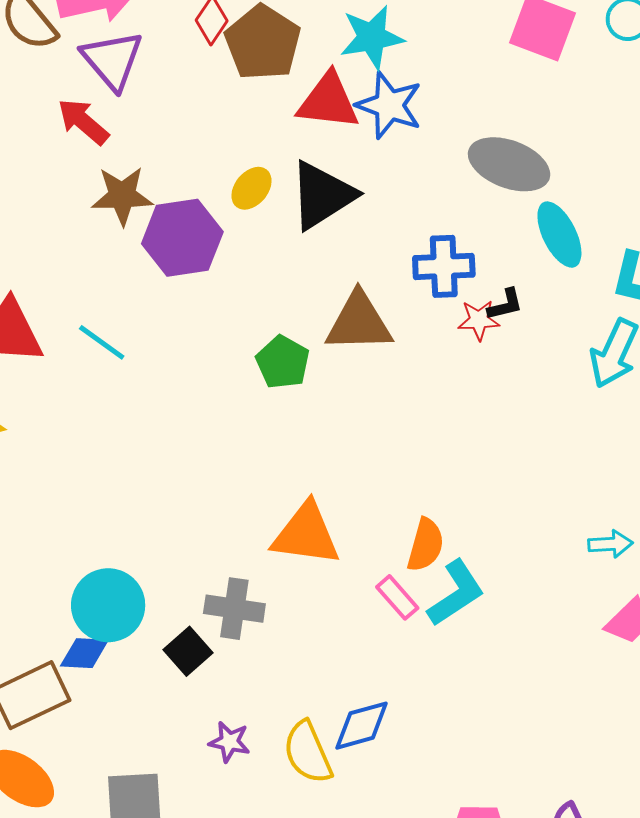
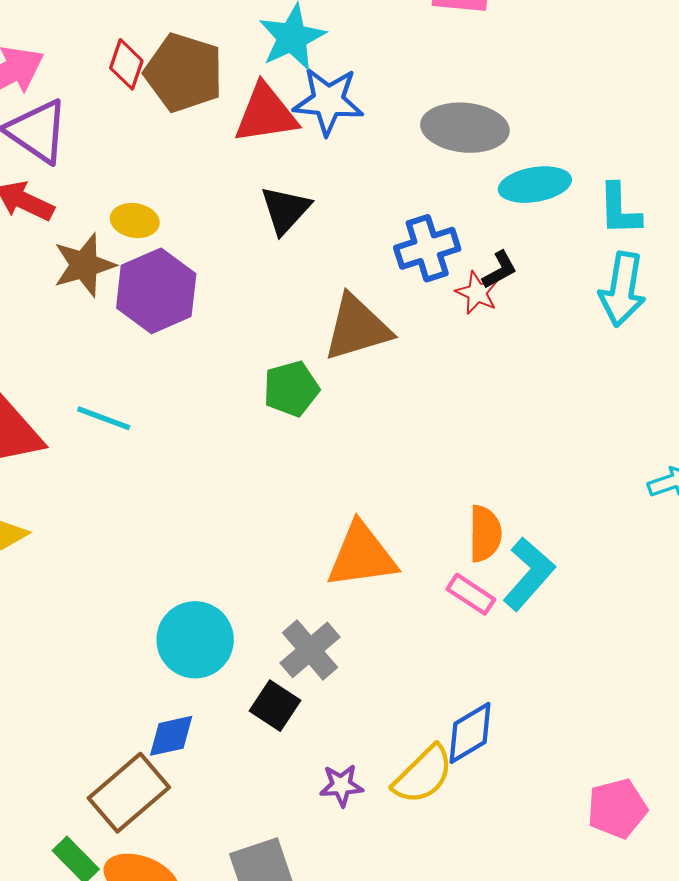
yellow ellipse: (251, 188) -> (135, 221), moved, turned 75
black triangle: (322, 195) -> (285, 210), size x0.7
cyan ellipse: (559, 235) -> (535, 185), turned -58
red star: (479, 320) -> (477, 293), turned -30
green pentagon: (283, 362) -> (291, 389), turned -30
cyan circle: (108, 605) -> (195, 640), moved
gray cross: (234, 609) -> (310, 650), turned -34
yellow semicircle: (308, 752) -> (423, 775), turned -96

